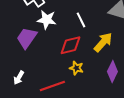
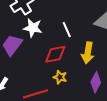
yellow arrow: (103, 42) -> (88, 53), turned 145

